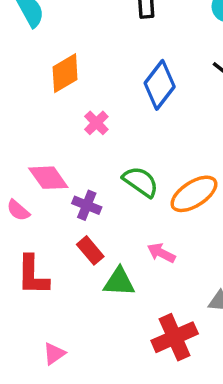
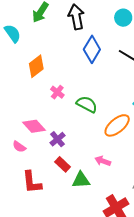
blue diamond: (160, 85) -> (92, 49), moved
green semicircle: (141, 182) -> (87, 104), moved
purple cross: (87, 205) -> (58, 139), turned 35

